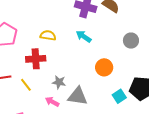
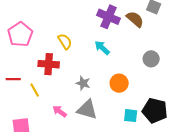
yellow semicircle: (48, 35) -> (65, 41), turned 42
gray star: (59, 82) -> (83, 83), moved
cyan square: (119, 96) -> (131, 116), turned 32

